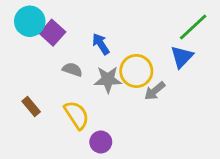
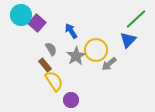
gray semicircle: (72, 70) -> (51, 49), turned 40
gray star: (108, 80) -> (76, 56), turned -30
brown rectangle: (31, 106) -> (45, 65), moved

